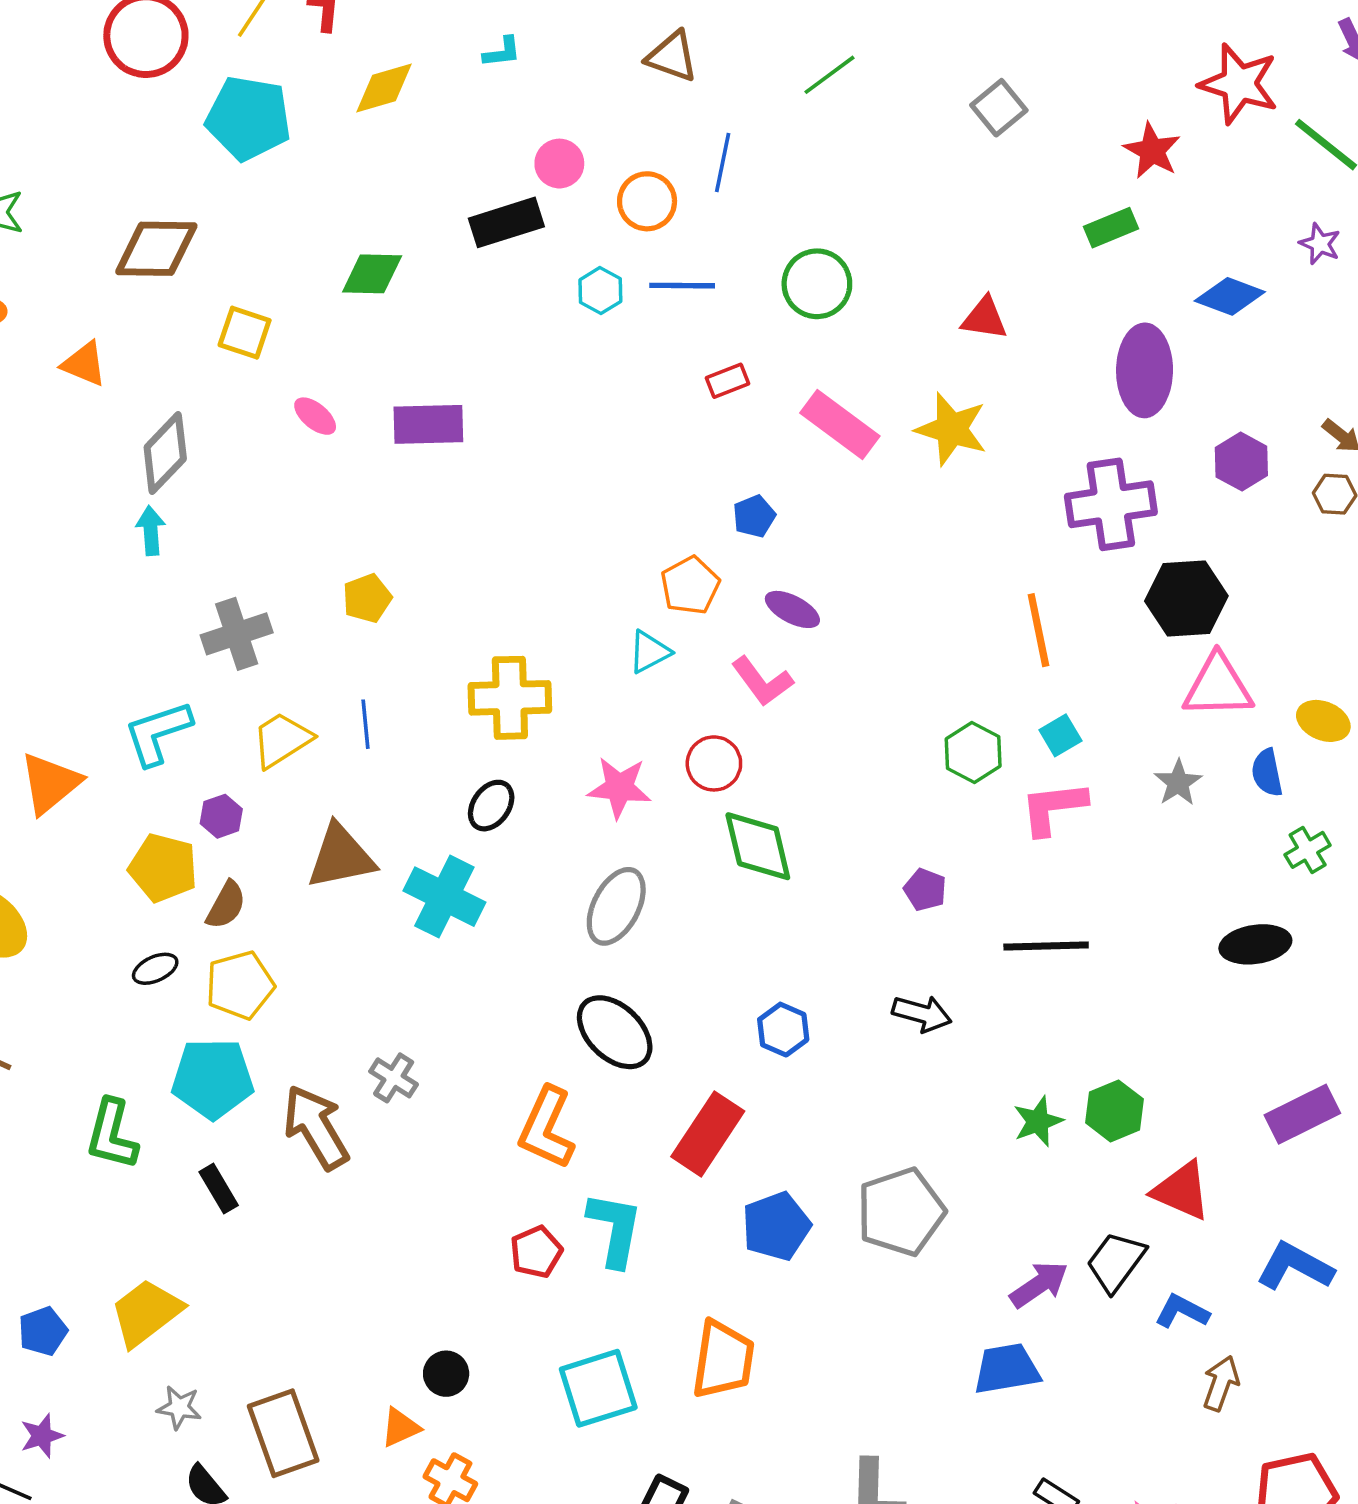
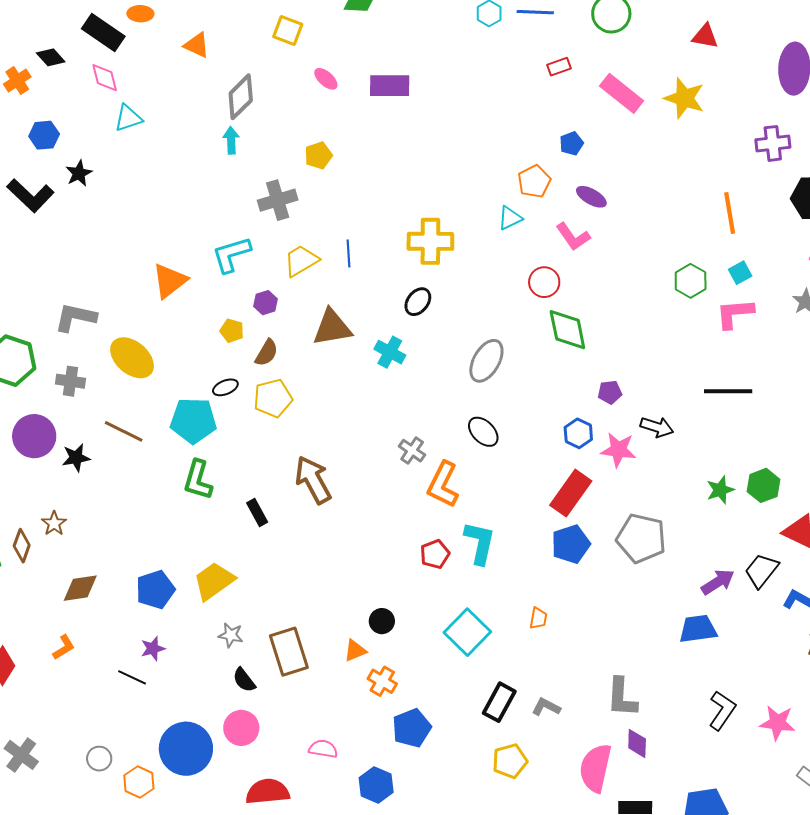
purple cross: (1111, 504) -> (773, 143), size x0.7
yellow pentagon: (367, 598) -> (318, 155), moved
pink star: (619, 788) -> (618, 450), moved
yellow pentagon: (163, 868) -> (232, 331), size x0.6
purple pentagon: (925, 890) -> (610, 392), moved, turned -30
cyan cross: (444, 897) -> (390, 352), size x0.7
black ellipse: (615, 1032) -> (483, 432), size x0.7
cyan pentagon: (213, 1078) -> (193, 421), moved
gray cross: (394, 1078) -> (412, 451), moved
red rectangle: (708, 1134) -> (571, 493), moved
gray pentagon: (901, 1212) -> (641, 538), turned 30
blue pentagon: (43, 1331) -> (155, 590), size x1.4
orange trapezoid: (723, 1360) -> (538, 618), size x0.5
cyan square: (598, 1388) -> (467, 632), turned -30

